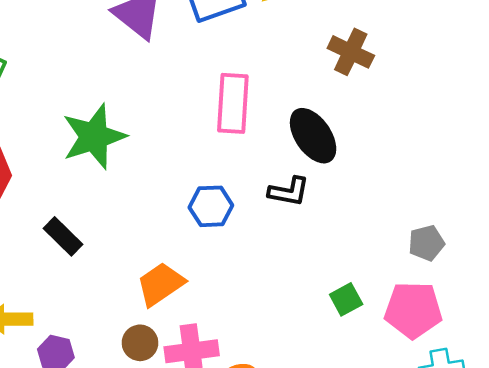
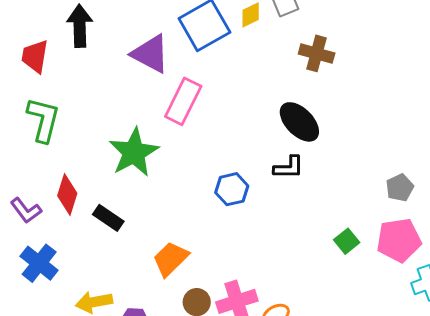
pink rectangle: (233, 103) -> (183, 101), moved, turned 33
black rectangle: (63, 236) -> (108, 218), moved
orange trapezoid: (161, 284) -> (170, 259), moved

